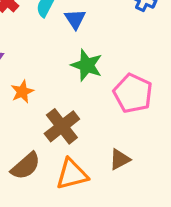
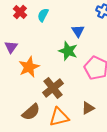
blue triangle: (75, 19) -> (78, 31), moved
orange star: (22, 92) -> (29, 67), size x1.5

